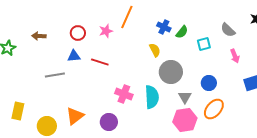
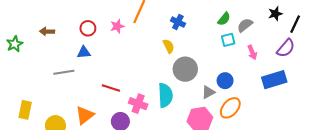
gray semicircle: (228, 30) -> (245, 25), turned 98
green semicircle: (182, 32) -> (224, 19), moved
cyan square: (204, 44) -> (228, 40), moved
red line: (100, 62) -> (111, 88), moved
pink cross: (124, 94) -> (138, 104), moved
gray triangle: (185, 97) -> (208, 92), moved, turned 32

